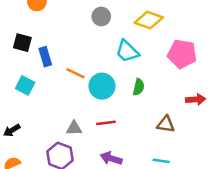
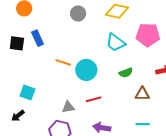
cyan trapezoid: (127, 51) -> (115, 43), moved
blue rectangle: (45, 57) -> (37, 38), moved
cyan square: (25, 85) -> (27, 93), moved
green semicircle: (139, 87) -> (126, 73), moved, turned 64

